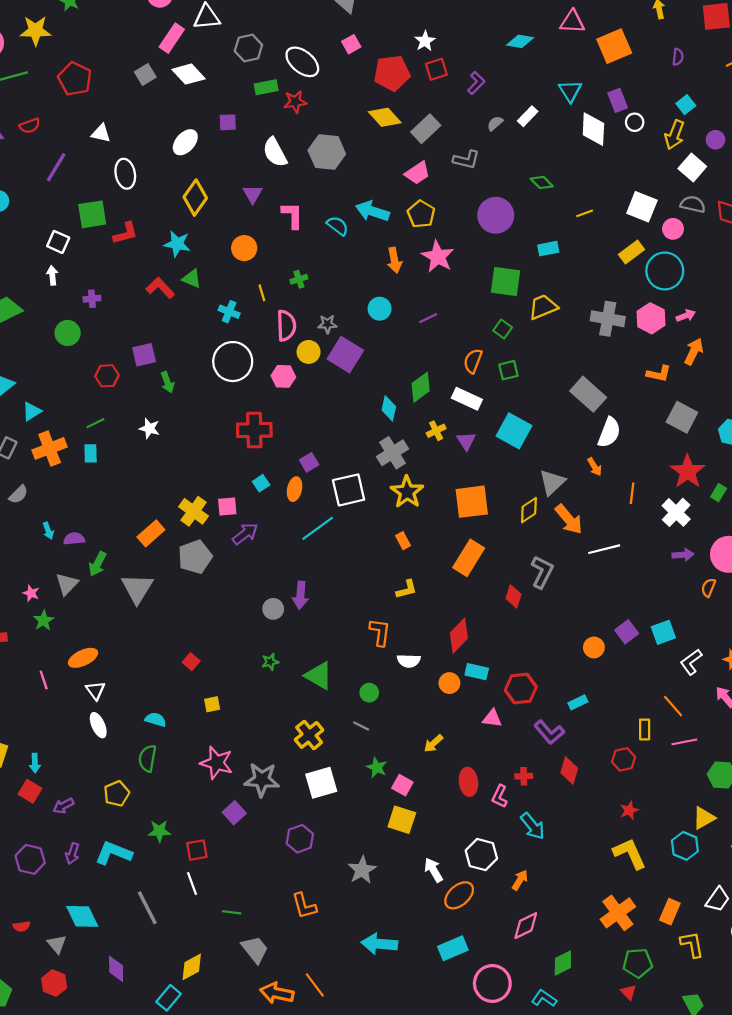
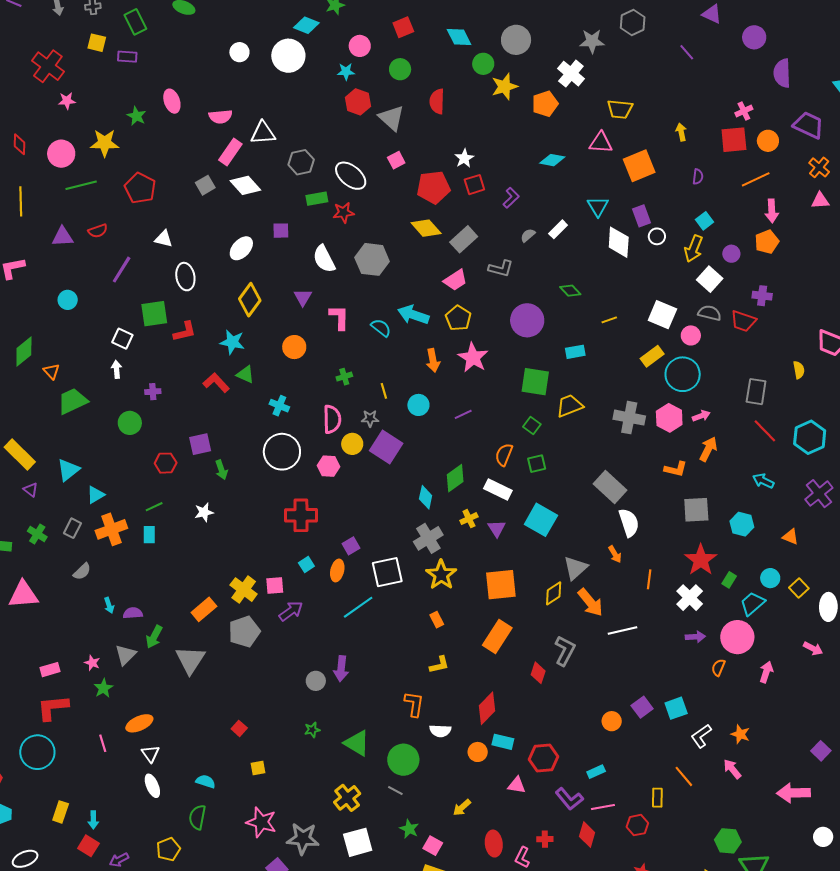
yellow line: (262, 293) -> (384, 391), moved
gray square: (682, 417) -> (696, 510), turned -32
white star: (149, 428) -> (204, 512), turned -30
white semicircle: (609, 432) -> (629, 523), turned -40
green circle: (369, 693) -> (403, 760), size x1.8
pink line: (684, 742) -> (603, 807), moved

